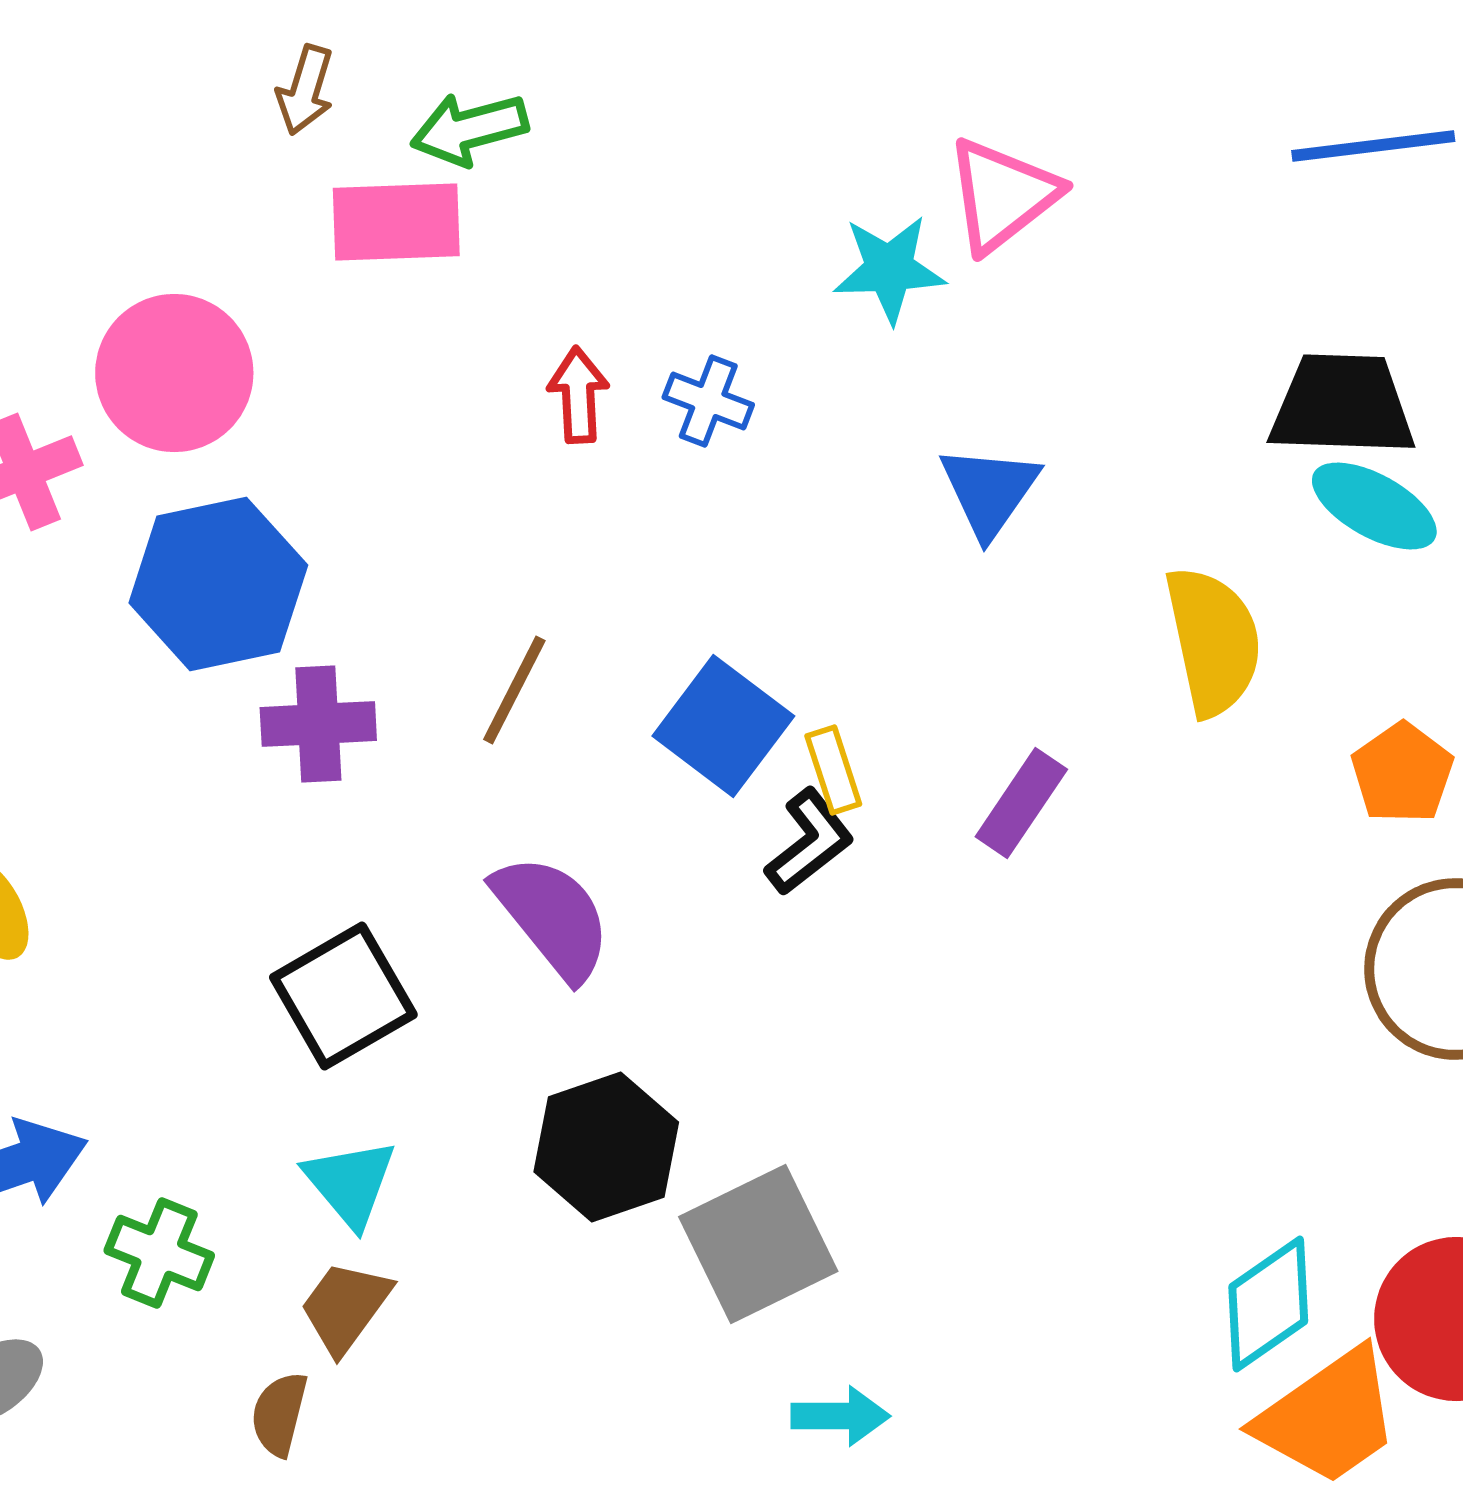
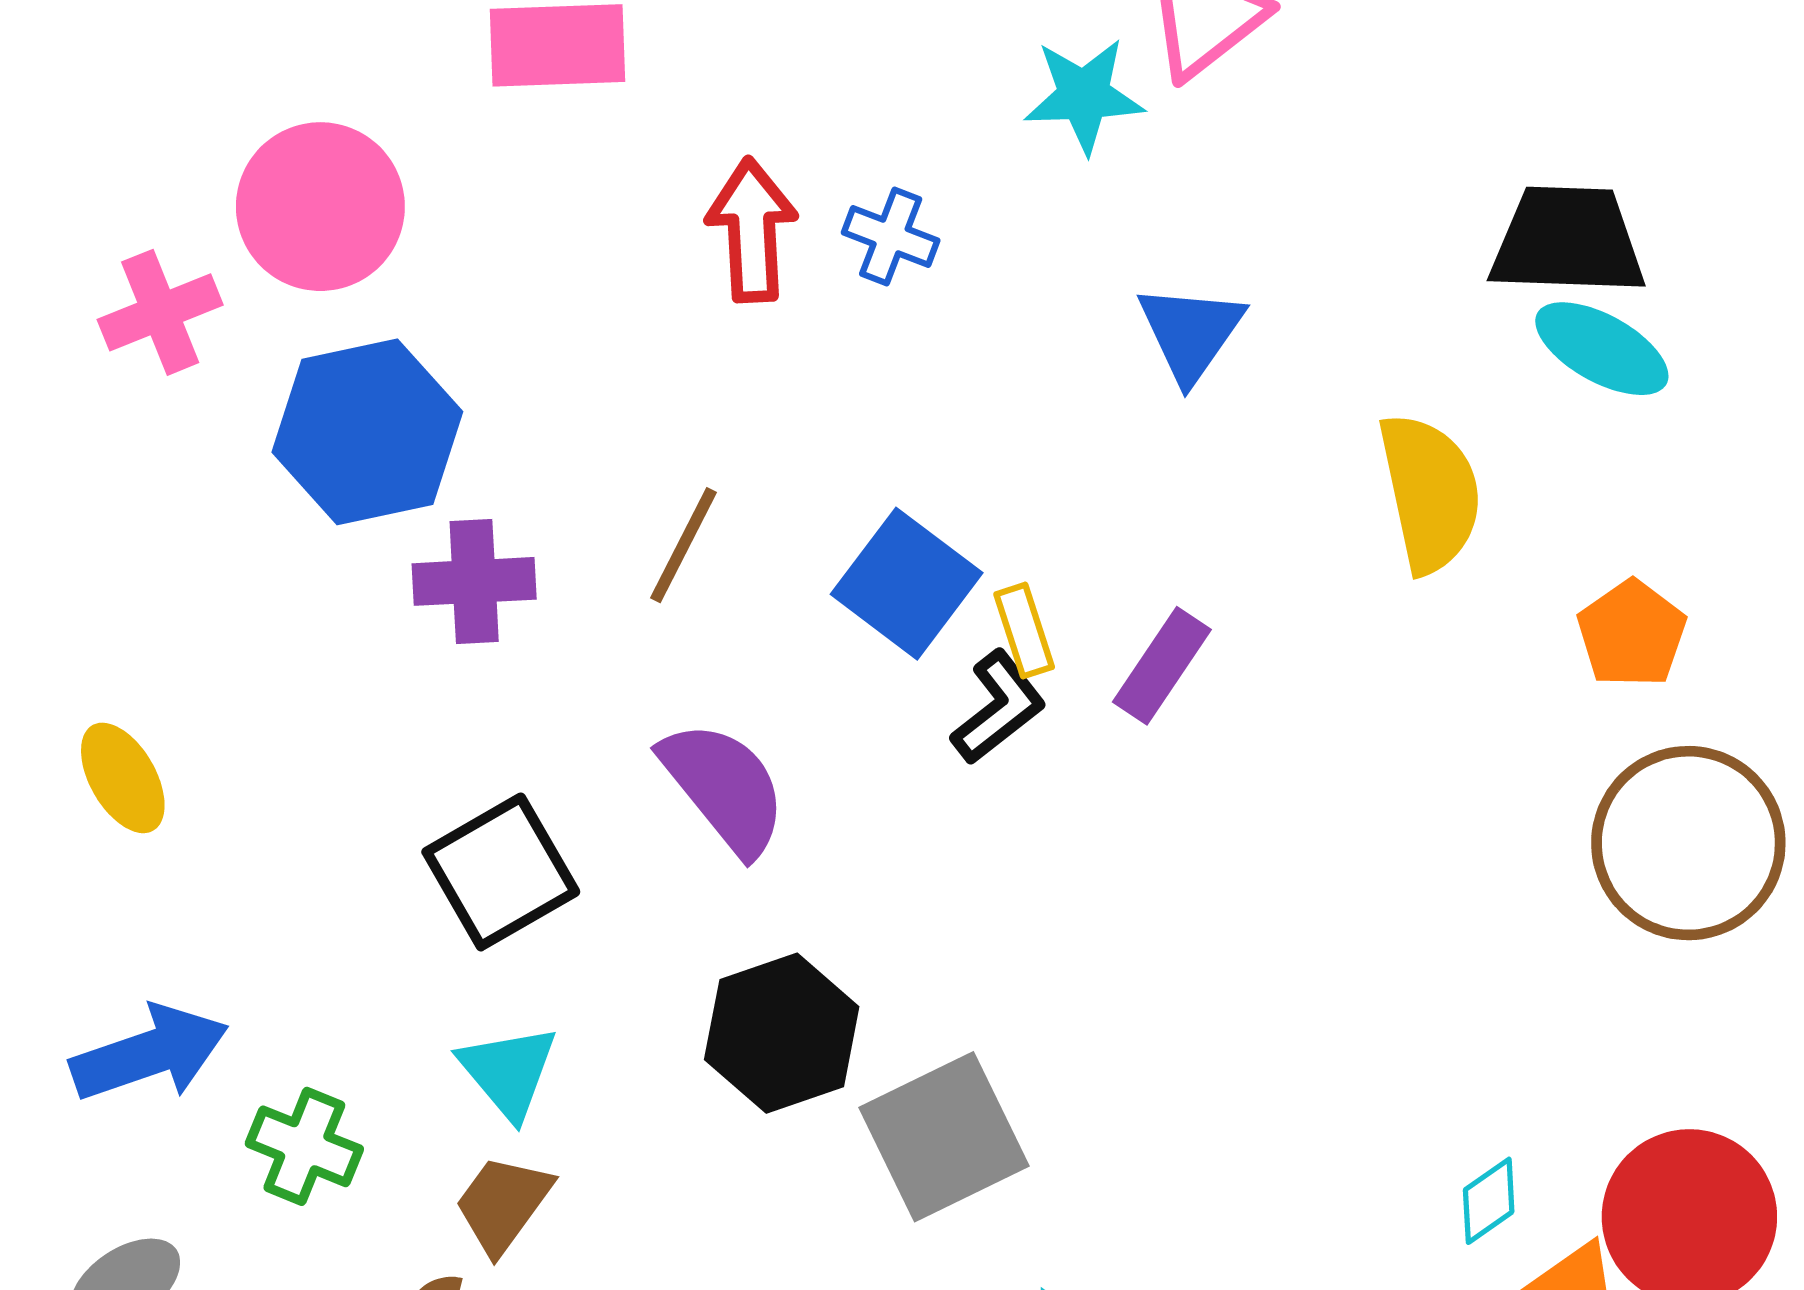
red arrow: (578, 395) -> (752, 230), size x1.4
purple rectangle: (1021, 803) -> (1162, 666), moved
cyan diamond: (1268, 1304) -> (1489, 1201), size x0.6

